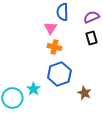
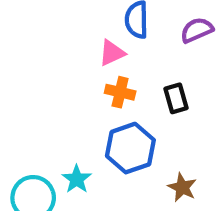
pink triangle: (50, 28) -> (112, 53), turned 32
black rectangle: (91, 38) -> (176, 98), moved

